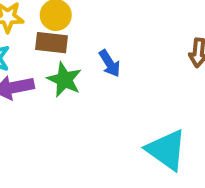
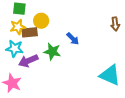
brown rectangle: (51, 43) -> (30, 32), moved

